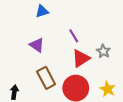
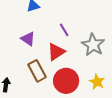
gray star: (103, 51) -> (93, 45), size x1.6
red triangle: (81, 58) -> (56, 52), moved

